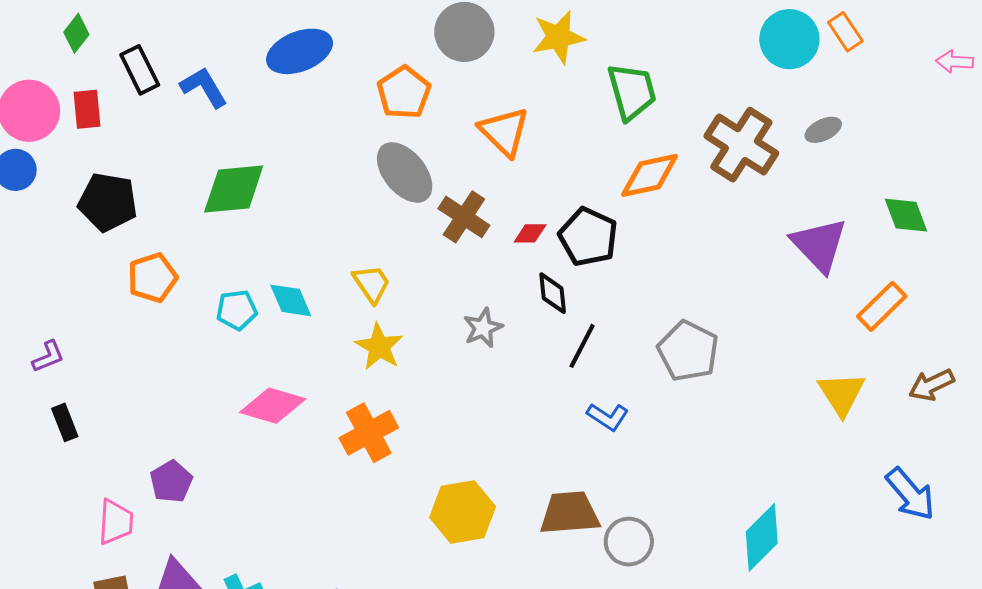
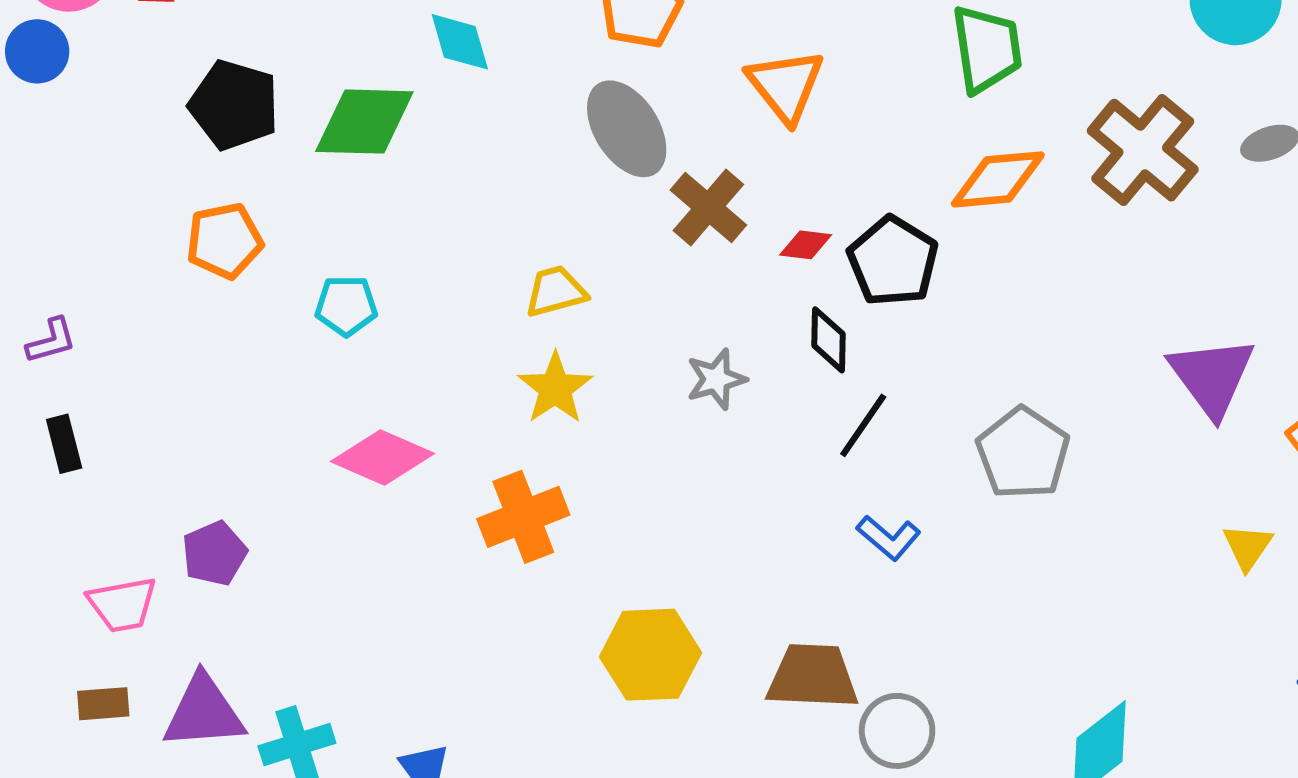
black pentagon: (108, 202) -> (234, 105), moved
purple triangle: (819, 245) -> (1212, 377), moved
yellow trapezoid: (372, 284) -> (556, 291), turned -78
cyan diamond: (291, 300) -> (460, 42), moved
yellow triangle: (842, 394) -> (1248, 547), size x0.7
pink trapezoid: (116, 522) -> (122, 604), turned 69

